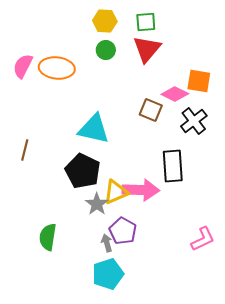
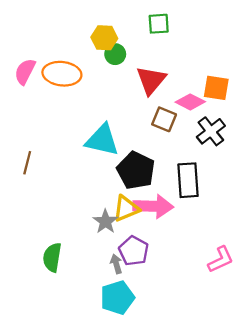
yellow hexagon: (105, 21) -> (104, 38), moved
red triangle: (147, 49) -> (151, 80), moved
black pentagon: (83, 171) -> (136, 170), moved

